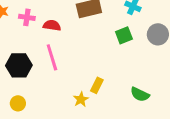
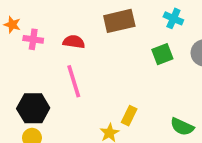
pink cross: (27, 17) -> (33, 39), moved
black hexagon: (19, 65) -> (33, 108), moved

